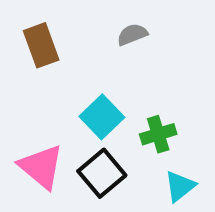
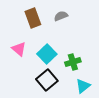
brown rectangle: (41, 45) -> (33, 18), moved
pink triangle: (41, 167) -> (19, 49), moved, size x0.7

